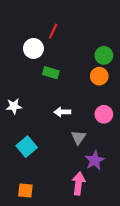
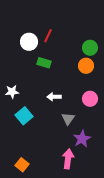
red line: (53, 31) -> (48, 36), moved
cyan square: (27, 147) -> (24, 116), moved
orange square: (25, 190) -> (22, 165), turned 32

